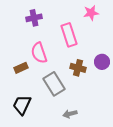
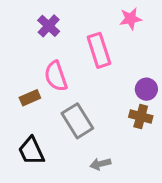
purple cross: (34, 18) -> (49, 26), turned -35
brown cross: (78, 68) -> (141, 116), moved
black trapezoid: (22, 105) -> (31, 151), turned -50

